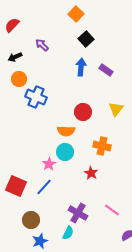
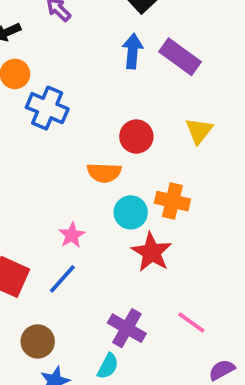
purple rectangle: (106, 70) -> (180, 57), size x1.5
cyan circle: (65, 152) -> (131, 212), moved
red star: (91, 173) -> (152, 252), size x1.5

